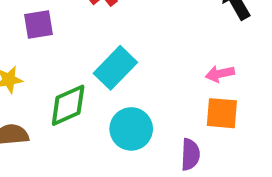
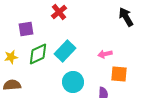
pink arrow: (220, 74) -> (105, 54), moved
green diamond: (68, 105) -> (38, 54), moved

